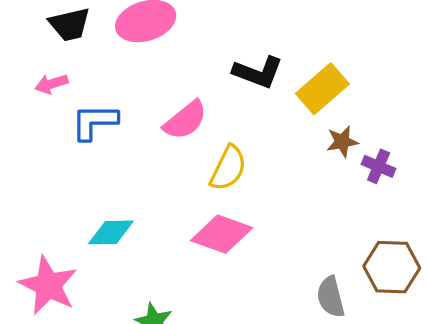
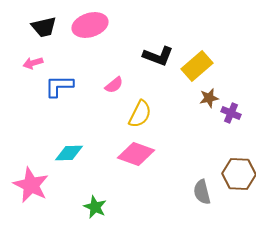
pink semicircle: (185, 120) -> (114, 85), size x0.7

